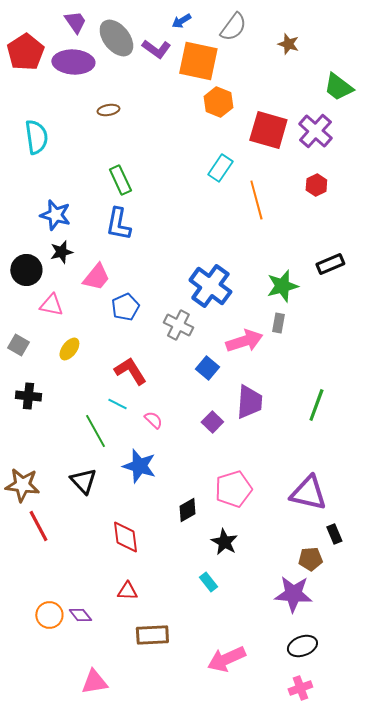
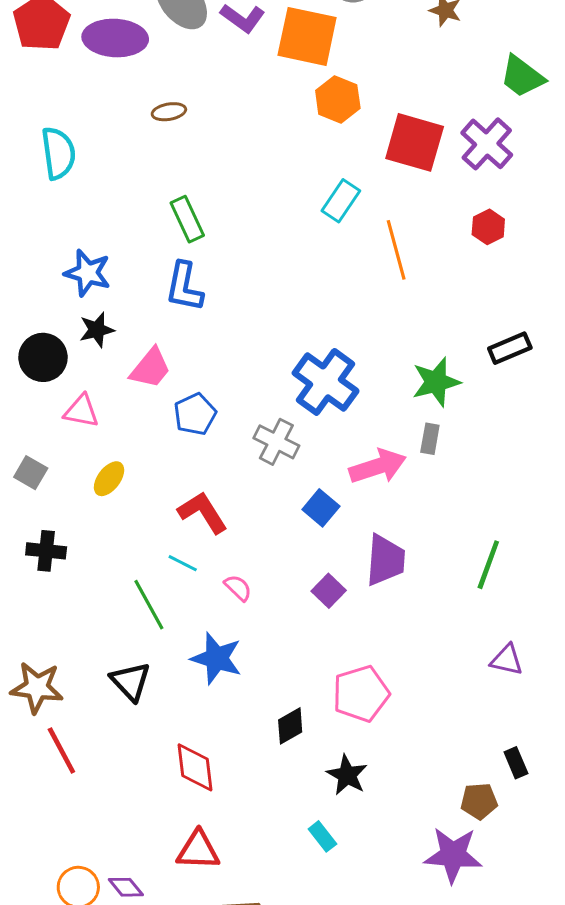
purple triangle: (308, 493) -> (507, 660), moved, size x0.6
red triangle: (127, 591) -> (198, 850), size x1.4

